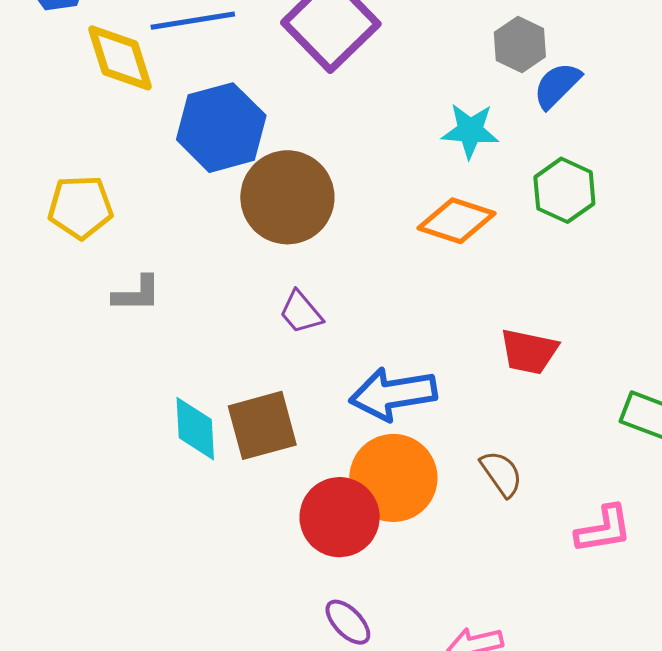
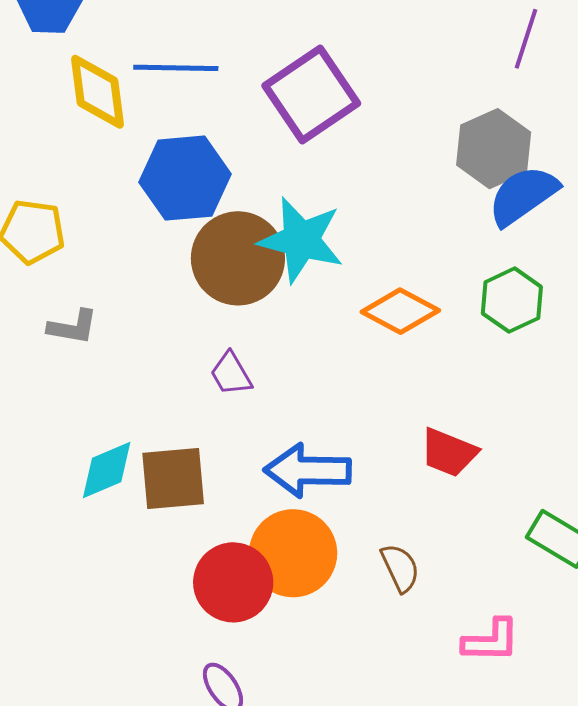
gray hexagon: (520, 45) -> (494, 149), size x1.4
blue semicircle: (557, 85) -> (523, 195), size x1.4
cyan star: (470, 131) -> (301, 240), moved, size x1.5
cyan diamond: (195, 429) -> (107, 470), turned 60

